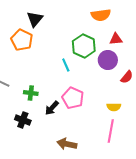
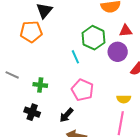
orange pentagon: (22, 40) -> (31, 32), turned -30
black arrow: (52, 108) -> (66, 115), moved

